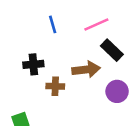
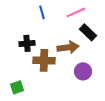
brown cross: (55, 86) -> (44, 60), size x1.5
purple circle: (117, 91) -> (83, 71), moved

